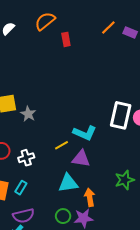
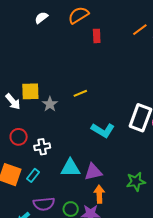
yellow line: (62, 145) -> (80, 93), moved
purple triangle: (81, 159) -> (93, 172), moved, turned -30
cyan triangle: (68, 183) -> (70, 168), moved
purple semicircle: (23, 216) -> (44, 204), moved

